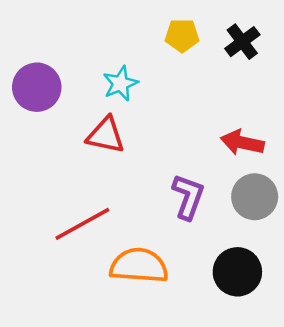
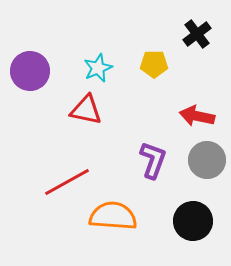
yellow pentagon: (182, 35) -> (154, 64), moved

